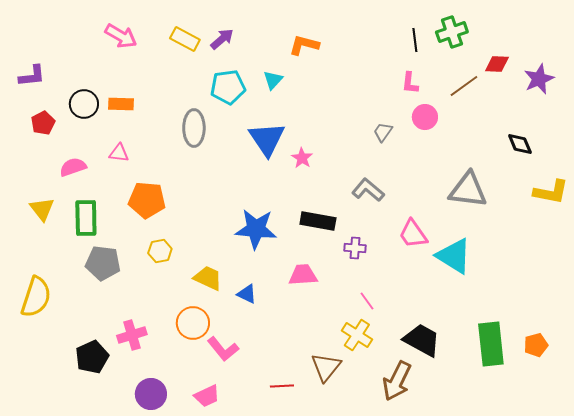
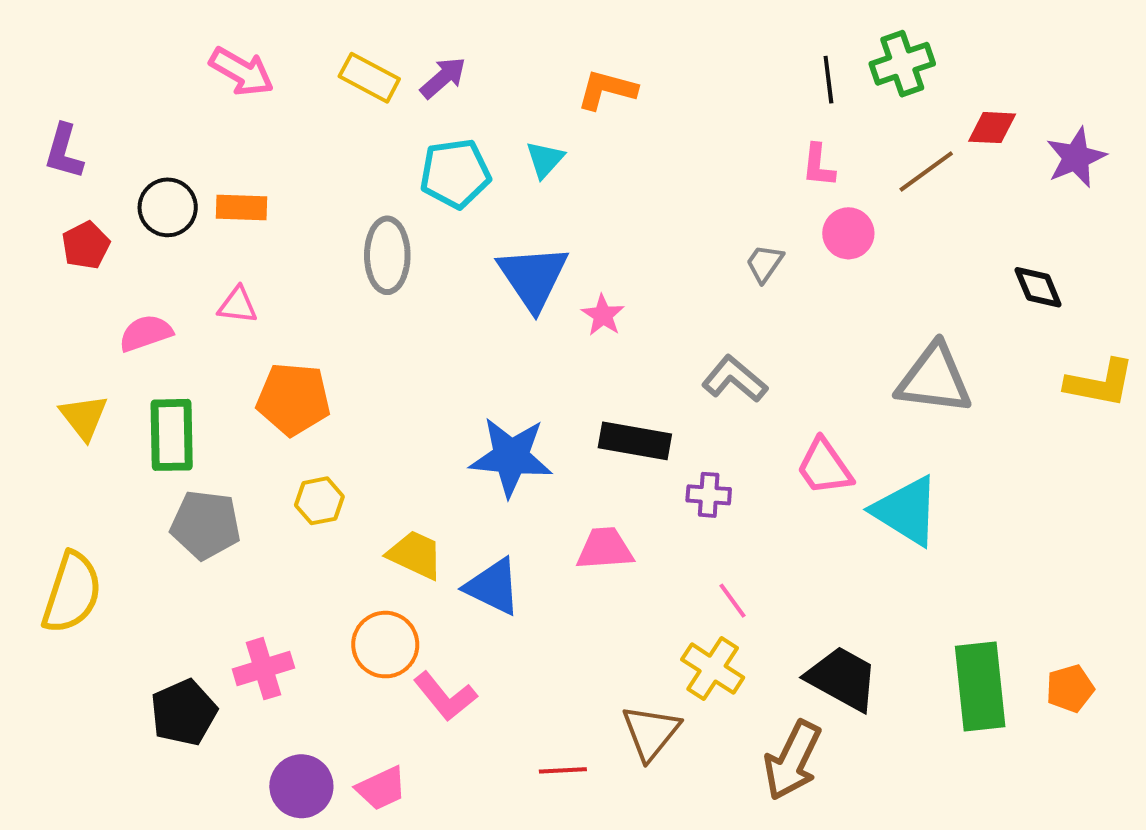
purple L-shape: (32, 76) -> (64, 152), turned 112
blue triangle: (247, 294) -> (493, 587), size x1.5
pink trapezoid: (207, 396) -> (381, 788), moved

